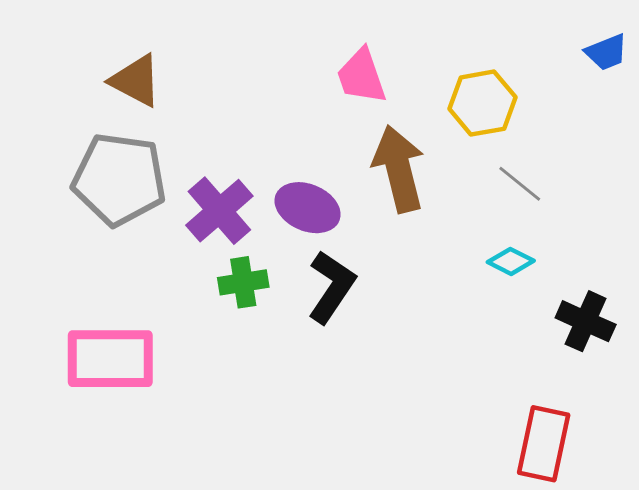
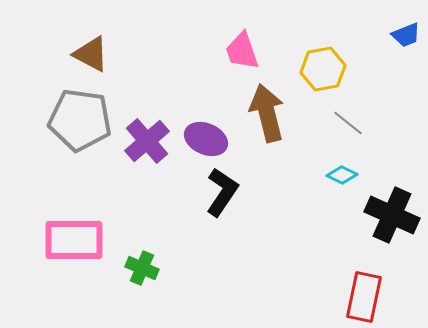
green cross: (243, 282) -> (142, 268), moved, turned 32
black cross: (586, 321) -> (392, 215), size x1.4

